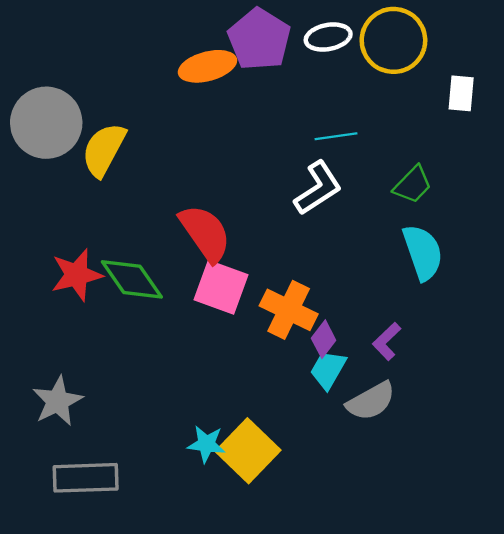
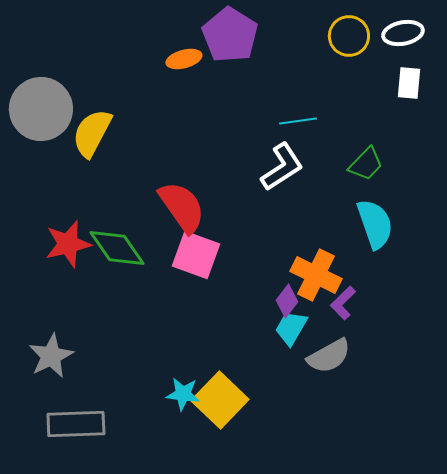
white ellipse: (328, 37) -> (403, 33), moved
yellow circle: (393, 40) -> (349, 36), size x0.7
orange ellipse: (207, 66) -> (184, 59), size x0.7
orange cross: (289, 310) -> (316, 275), moved

